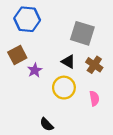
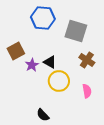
blue hexagon: (27, 19) -> (43, 18), moved
black triangle: (68, 62) -> (50, 62), moved

